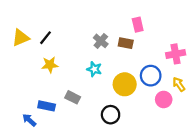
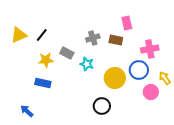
gray cross: (101, 41) -> (93, 38), turned 32
pink cross: (176, 54) -> (150, 49), moved
gray rectangle: (73, 97) -> (67, 53), moved
blue rectangle: (47, 106) -> (43, 83), moved

